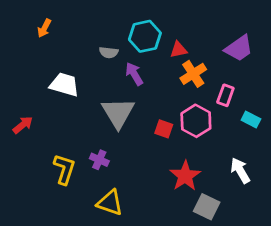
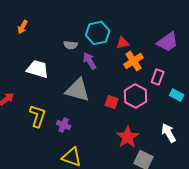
gray triangle: (118, 113) -> (78, 90), turned -44
yellow L-shape: (64, 169) -> (38, 116), moved

